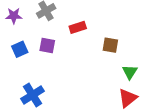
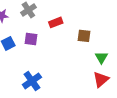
blue cross: (33, 95) -> (32, 81), moved

